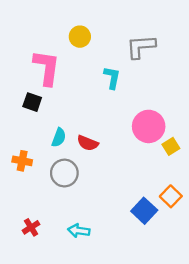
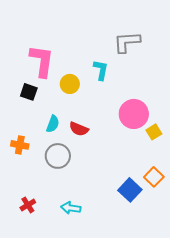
yellow circle: (80, 37) -> (70, 84), moved

